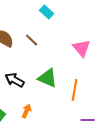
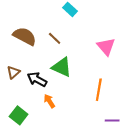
green triangle: (48, 78) -> (62, 67), moved
orange arrow: (27, 111) -> (49, 101), moved, turned -56

